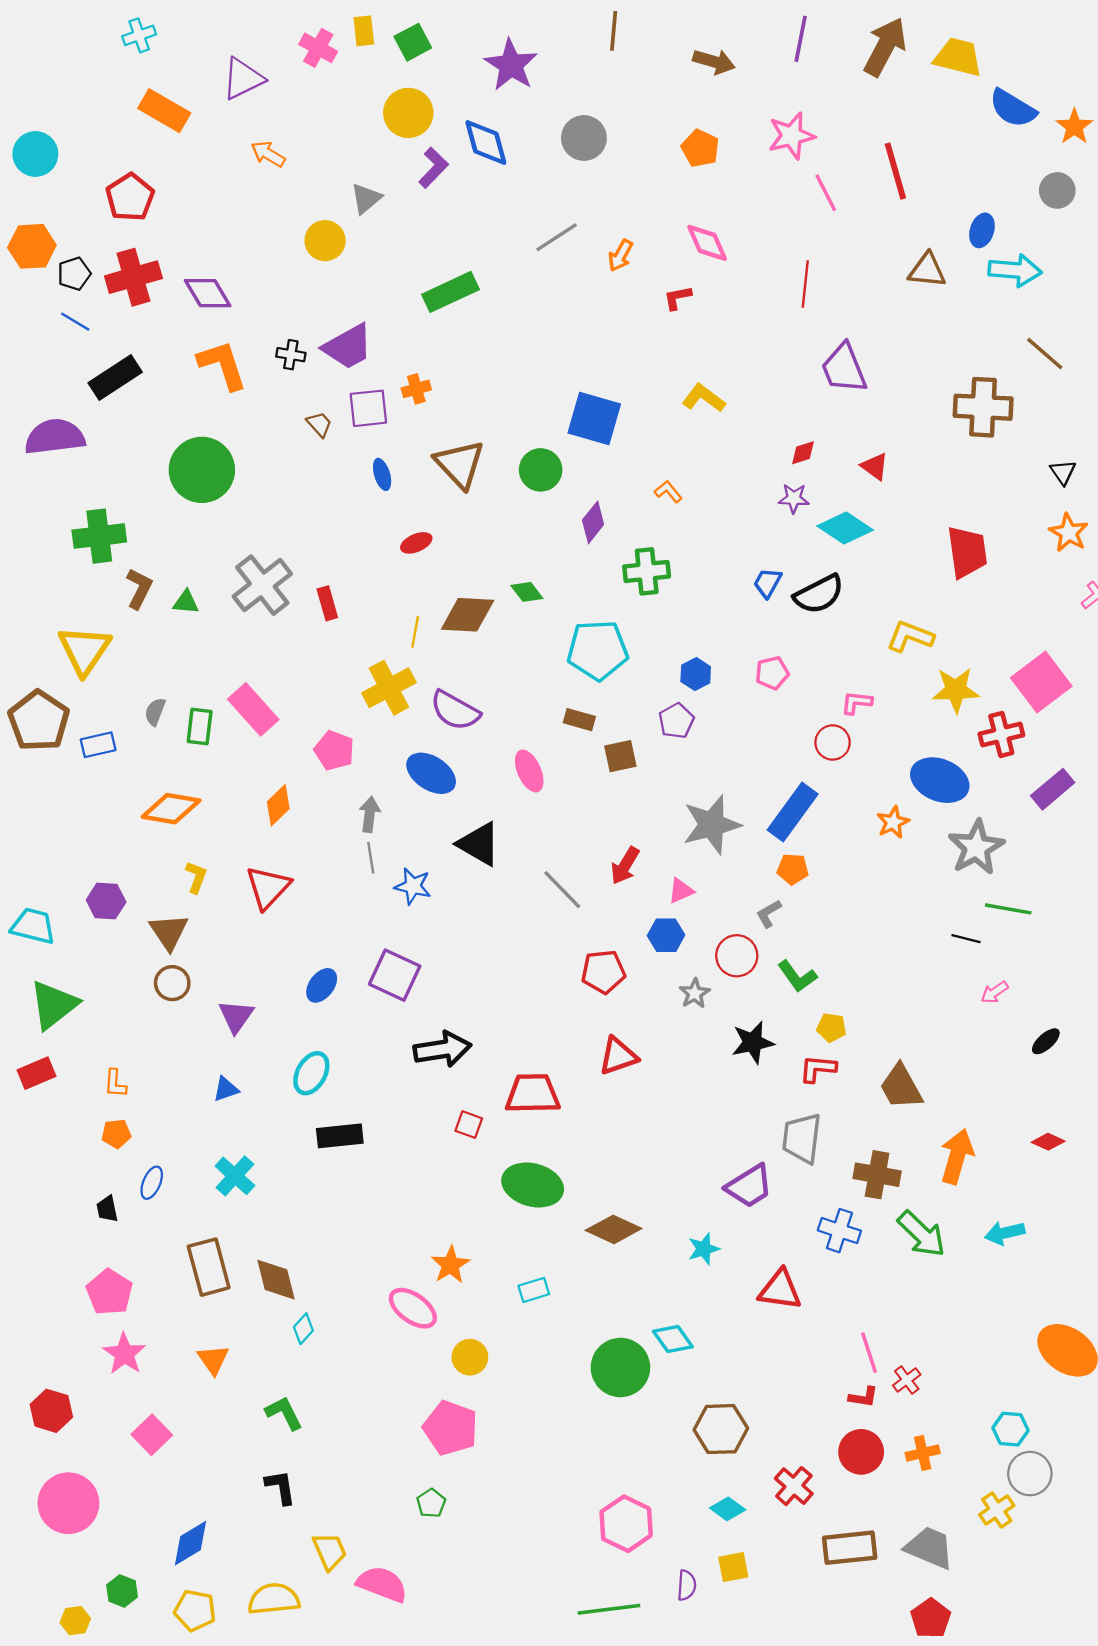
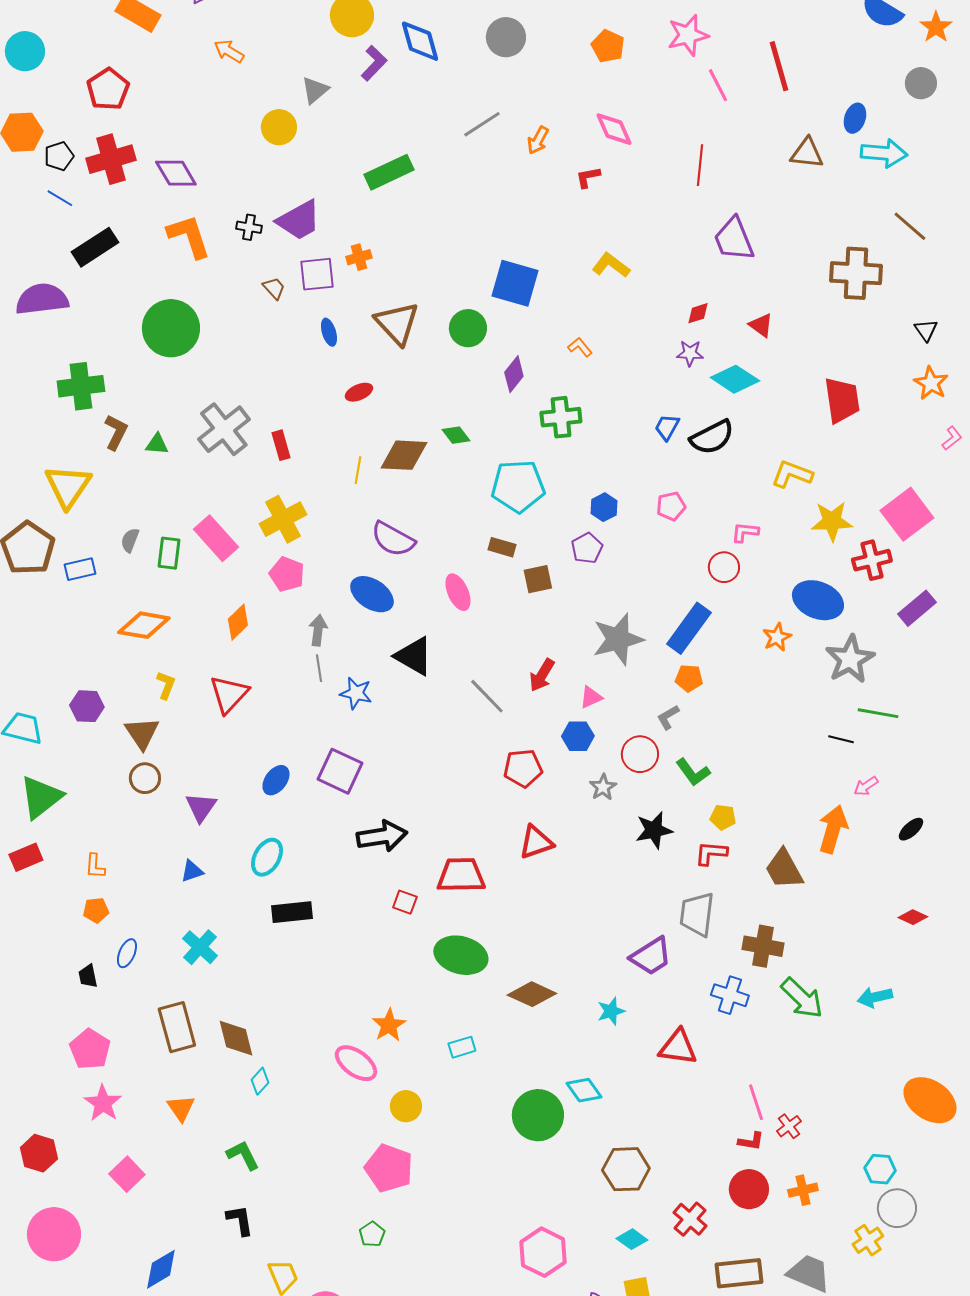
yellow cross: (389, 688) -> (283, 519), moved
orange arrow: (957, 1156) -> (833, 829), moved

